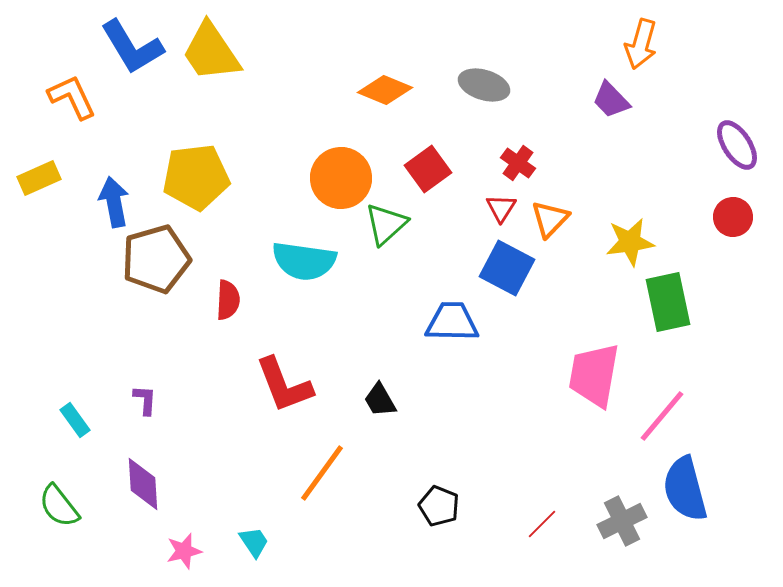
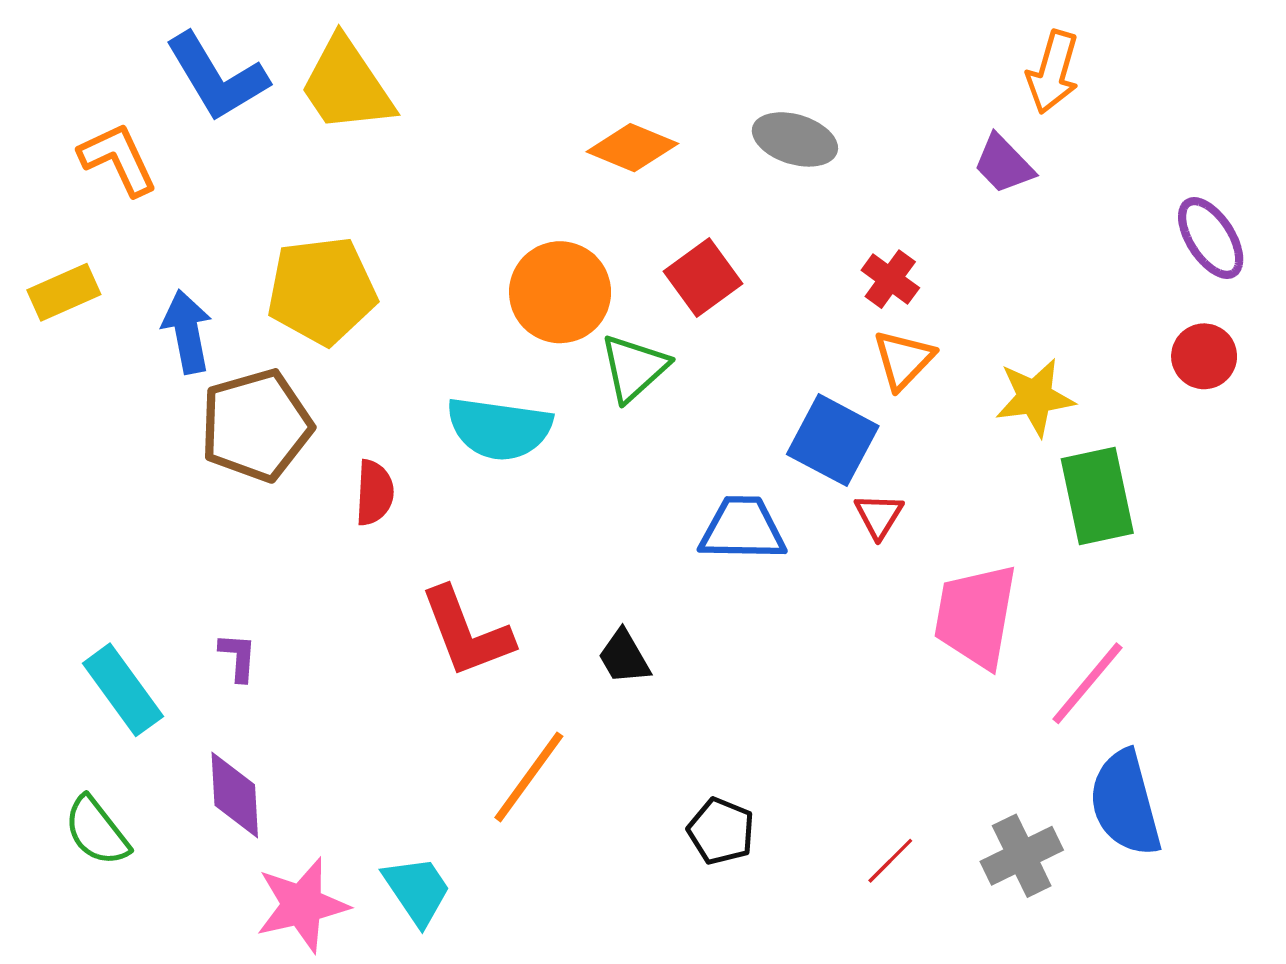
red cross: (518, 163) -> (890, 279), moved
red triangle: (501, 208) -> (879, 516), moved
cyan rectangle: (75, 420) -> (123, 690), size x1.6
cyan trapezoid: (254, 542) -> (417, 890), size x1.4
pink star: (184, 551) -> (302, 905), size x1.6

